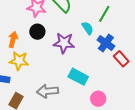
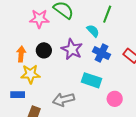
black circle: (37, 32) -> (44, 50), moved
purple star: (64, 43) -> (72, 49), turned 30
blue cross: (106, 43) -> (101, 53), moved

